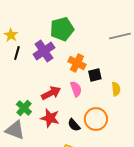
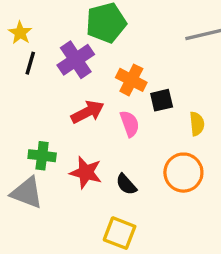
red arrow: (51, 93) -> (88, 112), moved
green cross: (24, 108) -> (42, 156), turned -35
orange circle: (96, 119) -> (183, 173), moved

